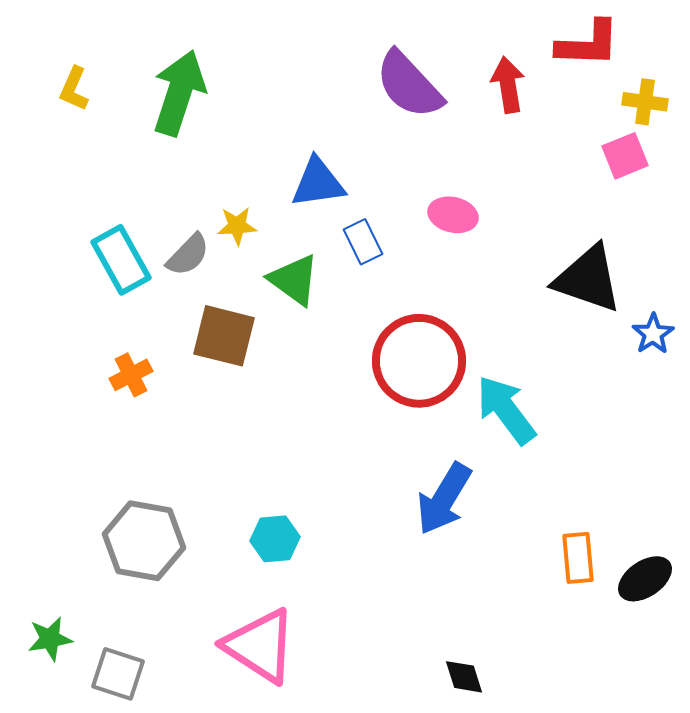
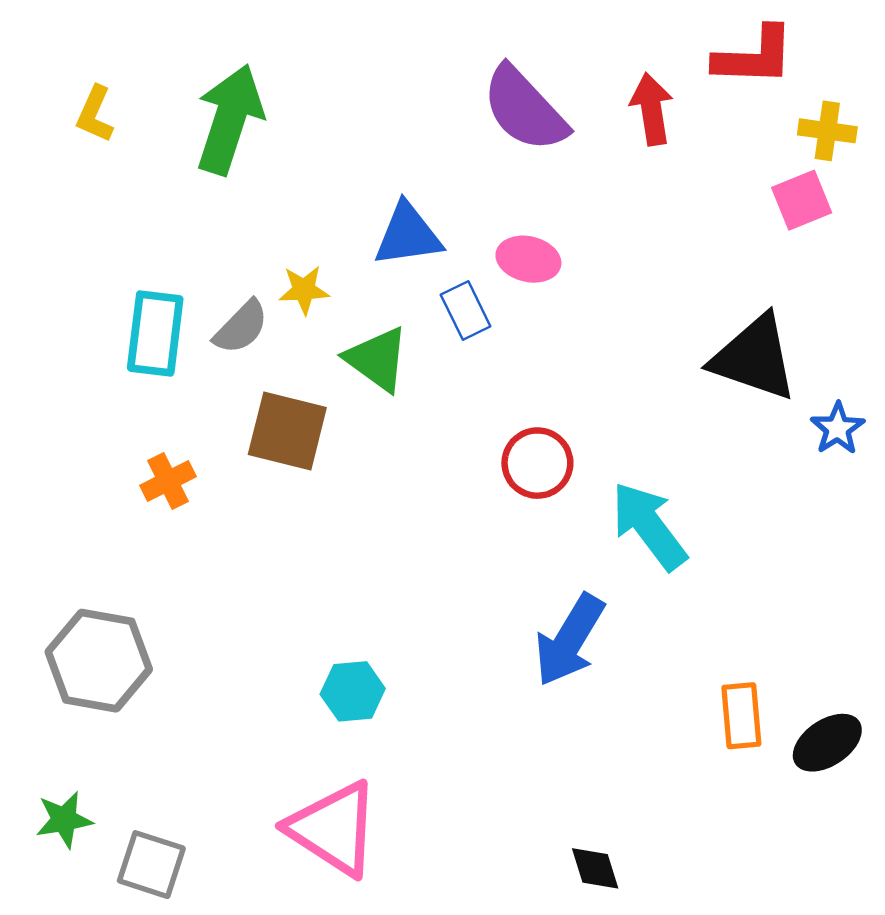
pink ellipse: (453, 215) -> (528, 259), moved
cyan rectangle: (121, 260) -> (155, 334), turned 36
red circle: (419, 361) -> (537, 463), size x0.6
gray hexagon: (144, 541) -> (99, 661), moved

